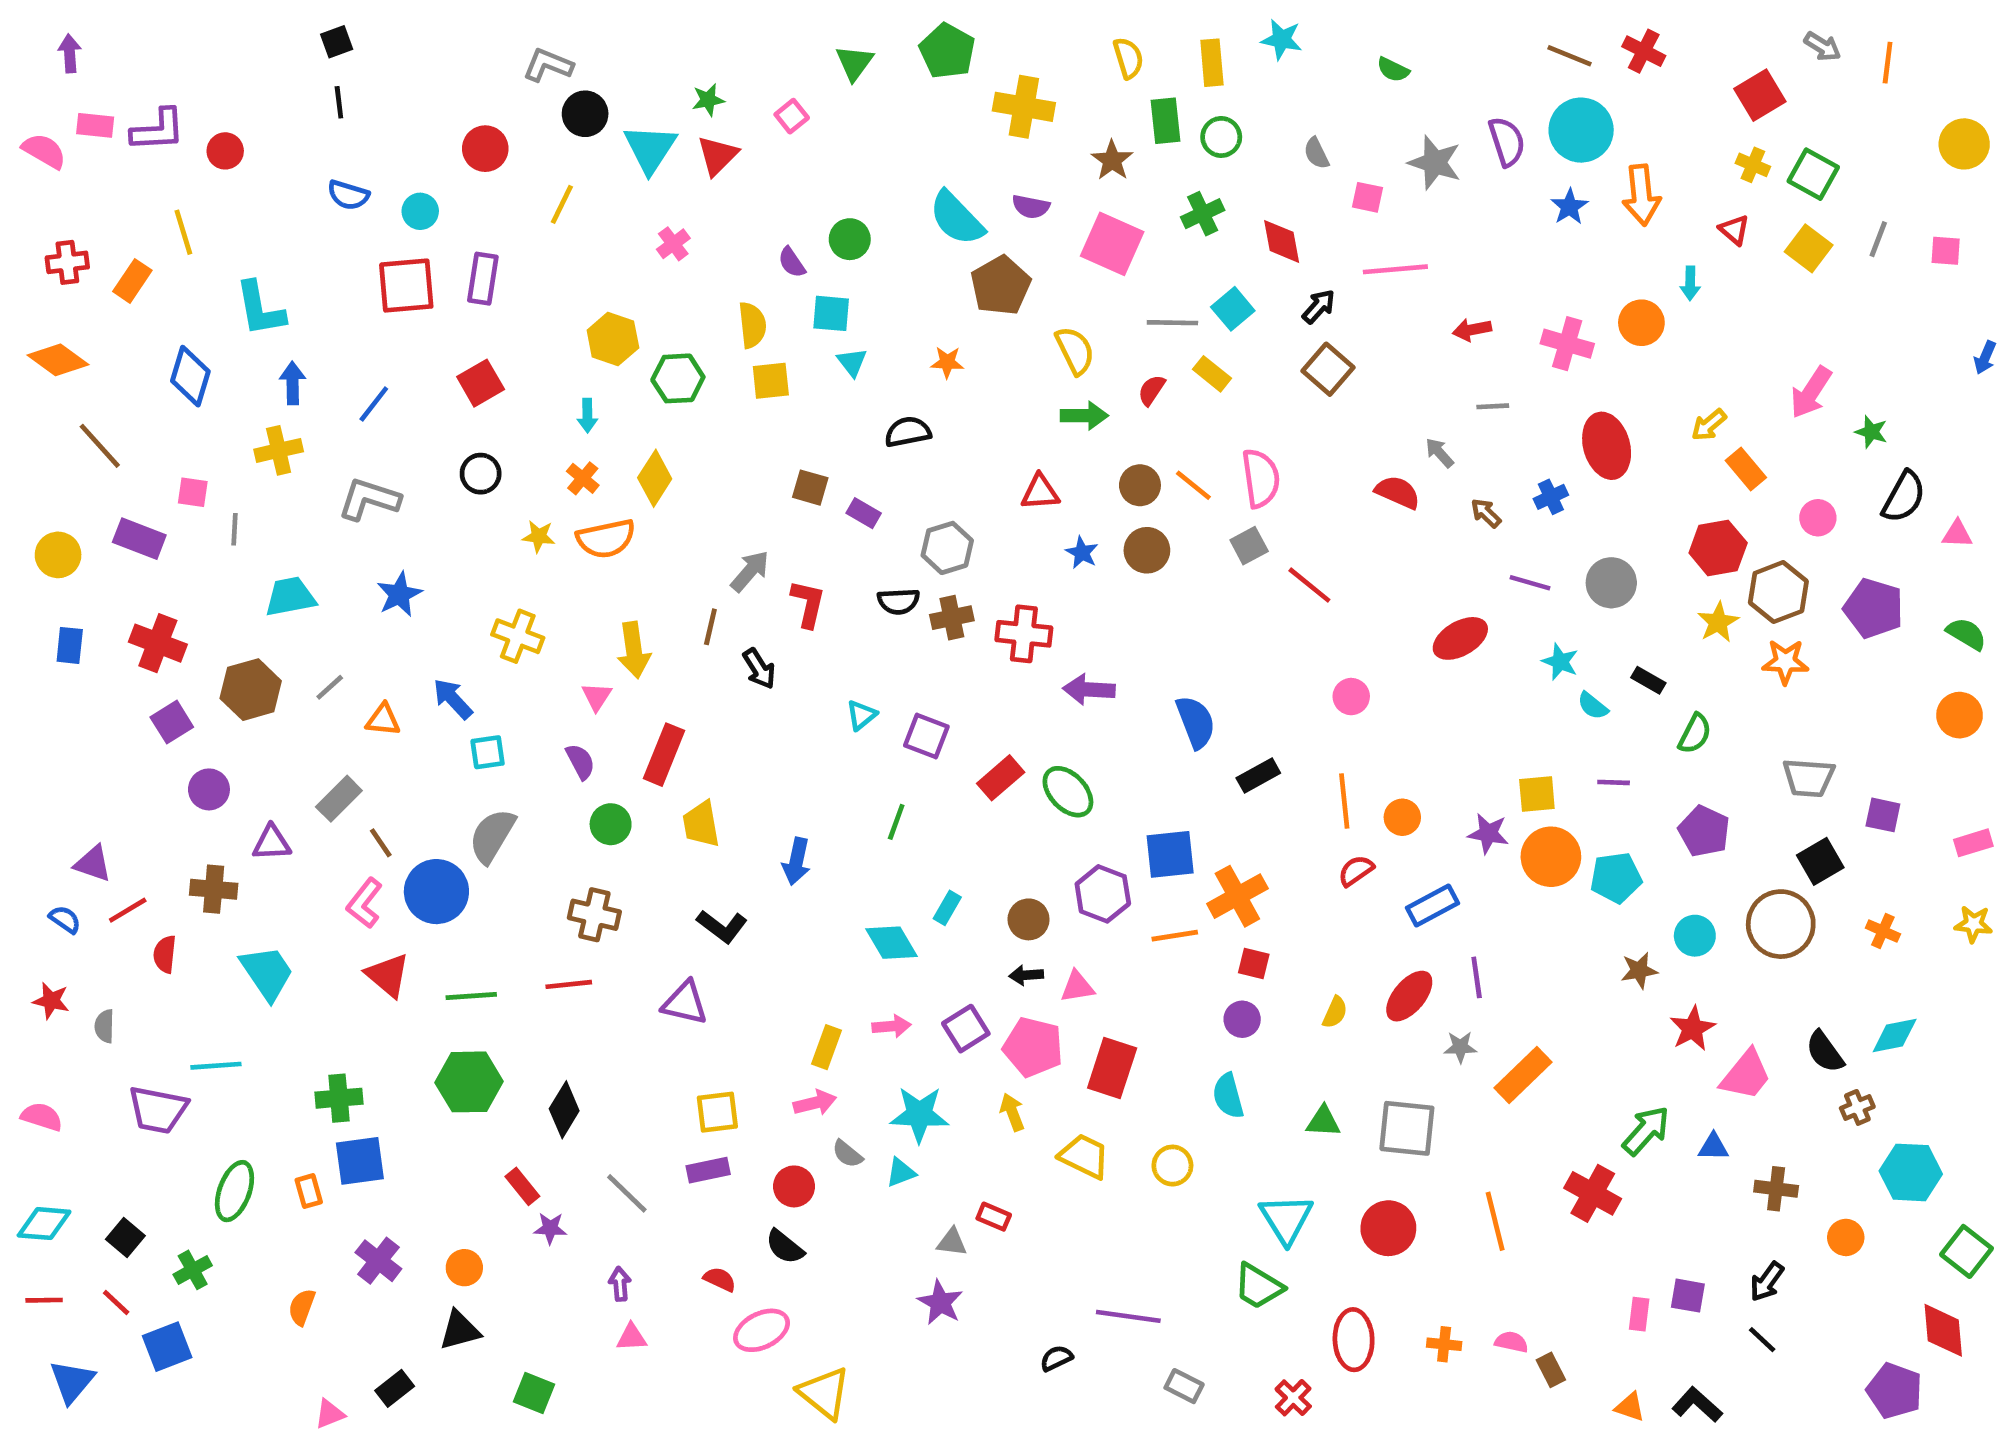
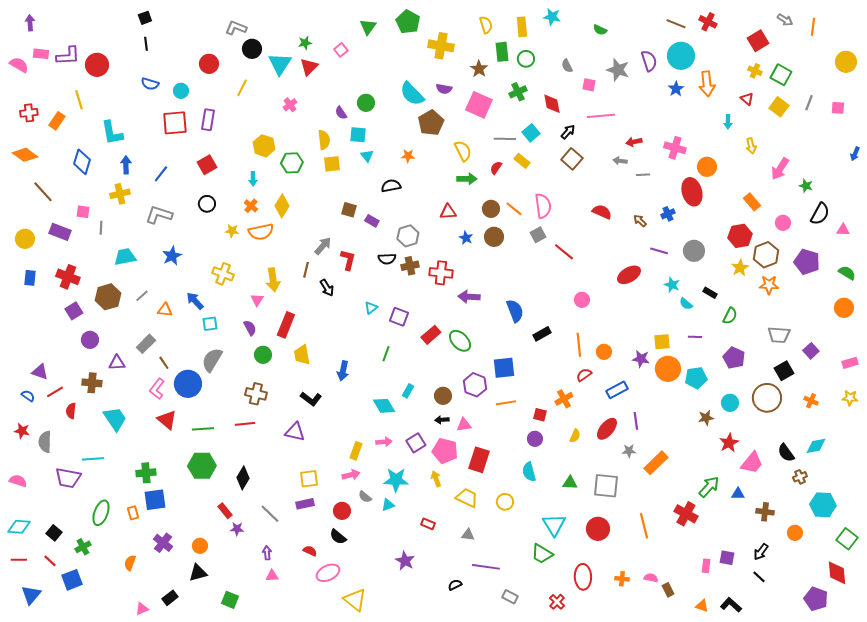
red circle: (225, 151) -> (97, 65), size x1.5
orange circle: (1641, 323) -> (707, 167), moved
yellow arrow: (1709, 425) -> (751, 146), moved, turned -63
gray arrow: (1439, 453) -> (620, 161), moved, turned -40
purple square: (1883, 815) -> (811, 351), turned 35
orange cross: (1237, 896) -> (564, 399), moved, size x0.7
gray semicircle: (104, 1026) -> (45, 442), size x1.5
gray triangle: (952, 1242) -> (468, 535), moved

